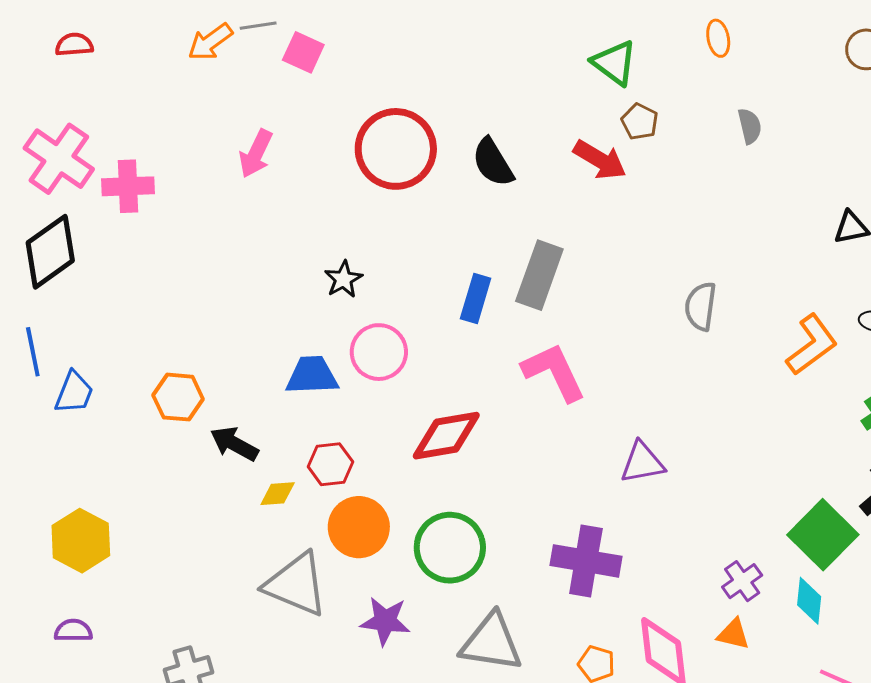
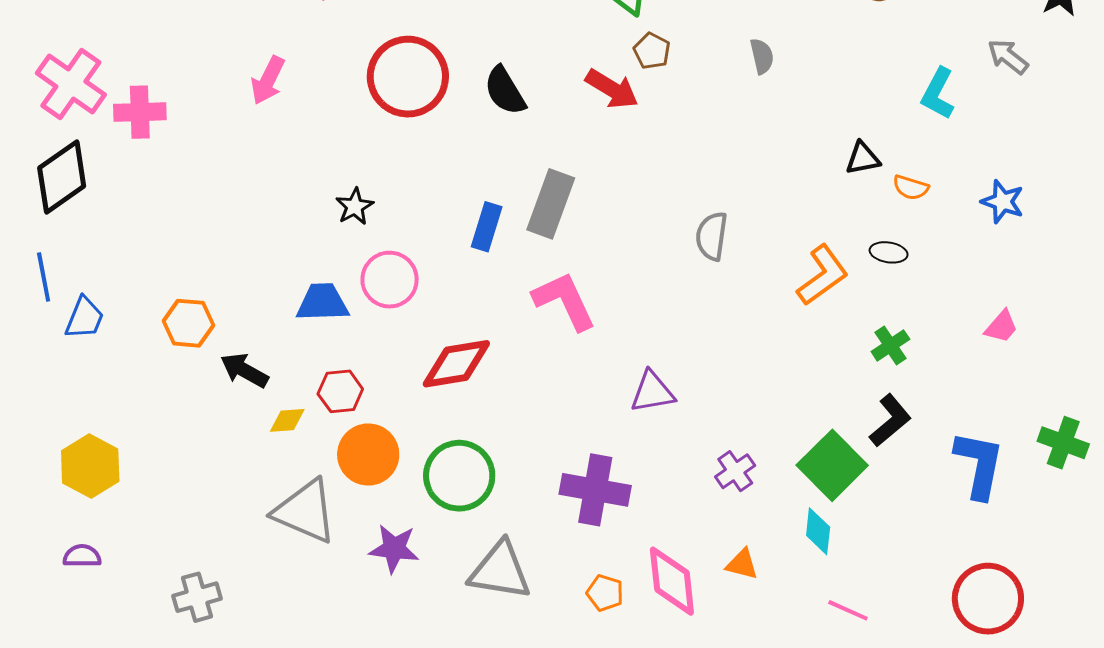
purple cross: (742, 581) -> (735, 471), moved

